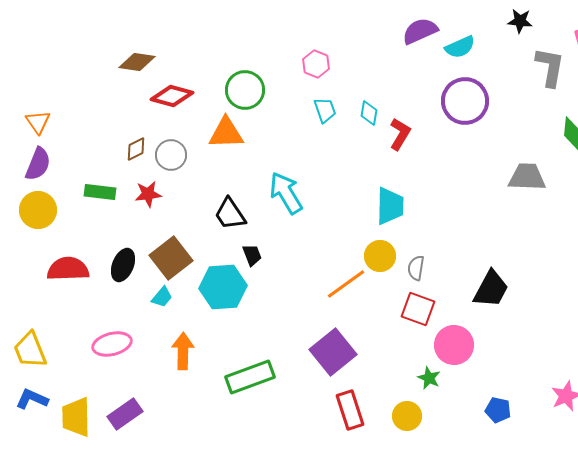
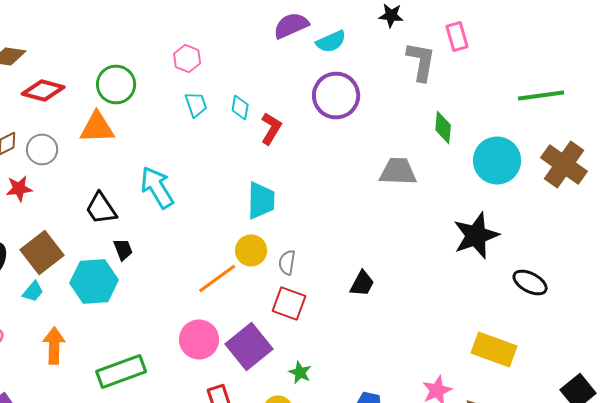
black trapezoid: (491, 289) -> (362, 284), size x0.7
pink circle: (454, 345) -> (199, 340), moved
purple square: (333, 352) -> (249, 346), moved

